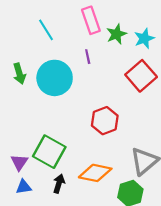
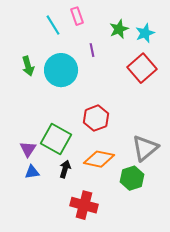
pink rectangle: (91, 20) -> (77, 16), moved, size x0.7
red hexagon: (105, 121) -> (96, 118), moved

